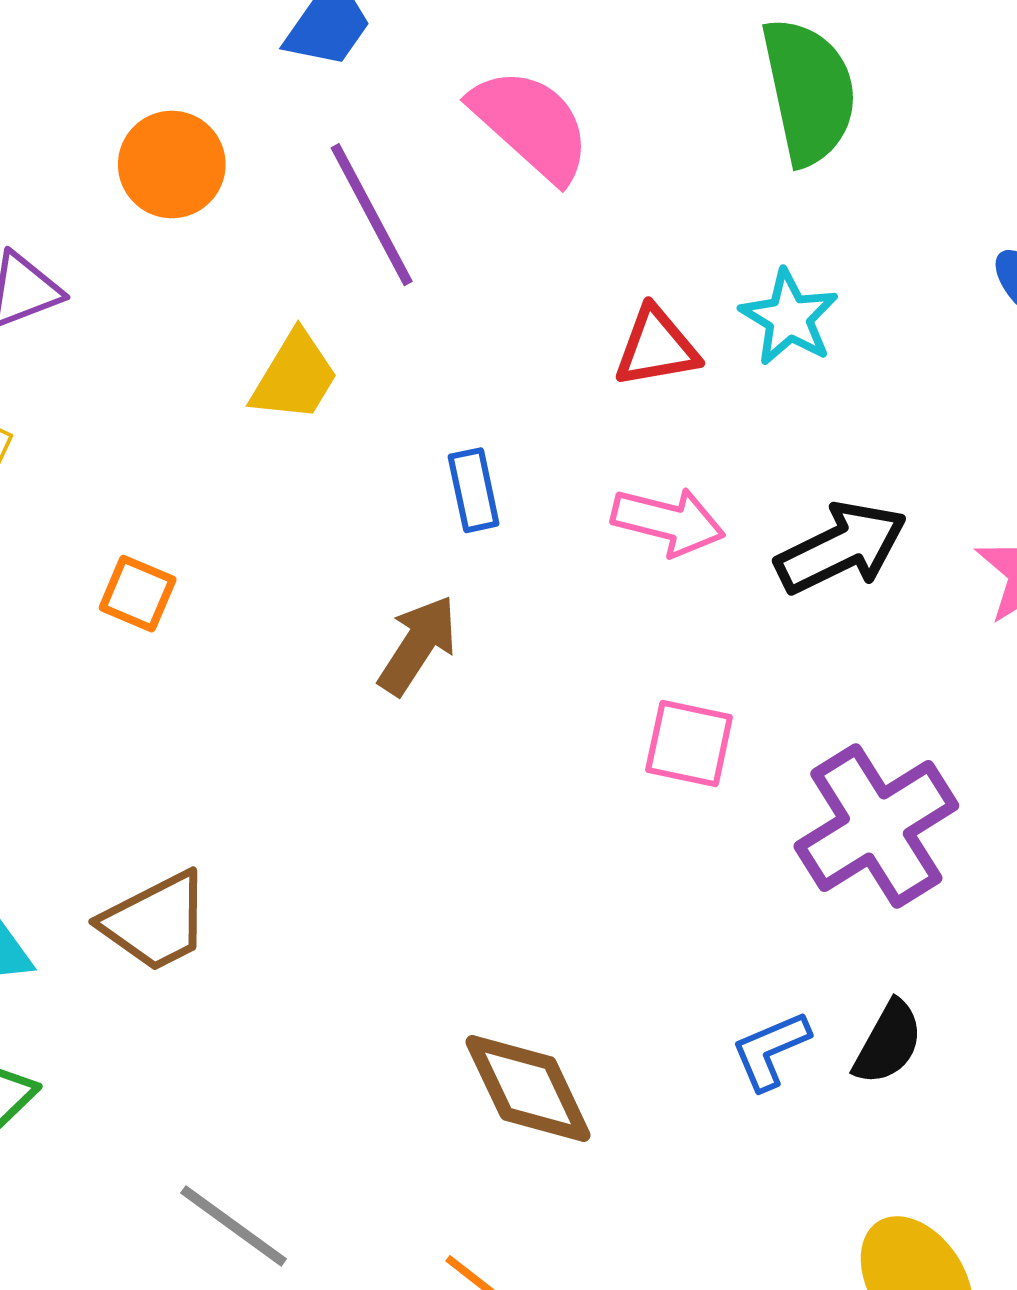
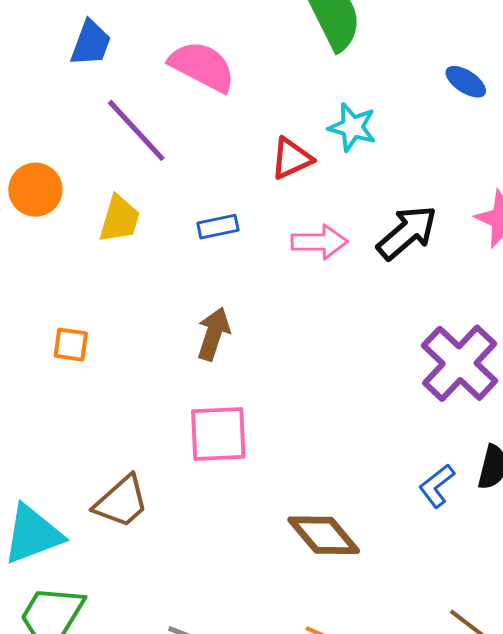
orange circle: (172, 164) -> (35, 190), moved
blue rectangle: (474, 490) -> (218, 227), moved, turned -75
pink square: (689, 743) -> (218, 434), moved, size x1.4

